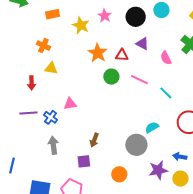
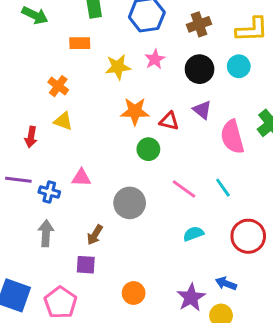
yellow star: (81, 25) -> (118, 67), turned 30
orange star: (98, 53) -> (135, 111), turned 30
pink semicircle: (166, 58) -> (232, 137), size x1.6
pink line: (140, 80) -> (184, 189), moved
blue cross: (51, 117) -> (49, 192), turned -32
brown arrow: (94, 140) -> (95, 235), moved
gray circle: (136, 145) -> (130, 203), moved
purple star: (158, 170) -> (191, 297), turned -30

